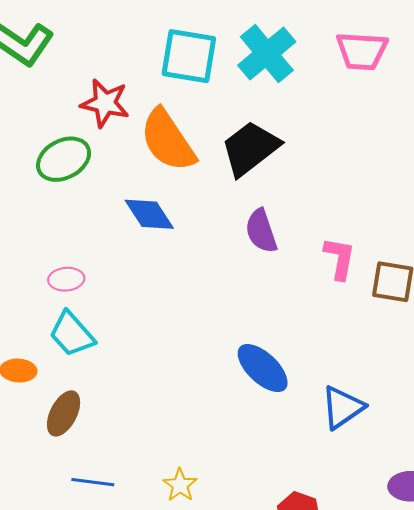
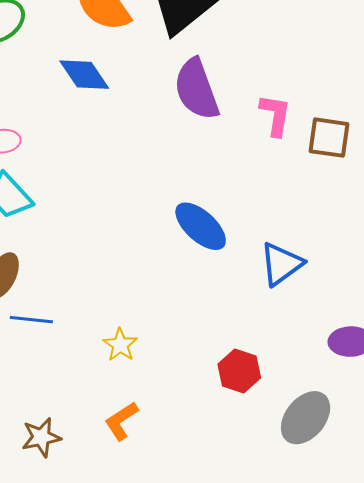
purple semicircle: (261, 231) -> (197, 89), size x1.4
blue line: (93, 482) -> (31, 320), moved

